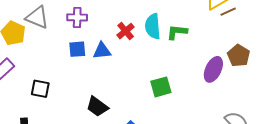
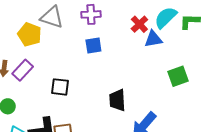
cyan semicircle: (153, 26) -> (166, 18), turned 55
blue triangle: (102, 51) -> (153, 39), moved
black trapezoid: (97, 107) -> (117, 100), turned 55

